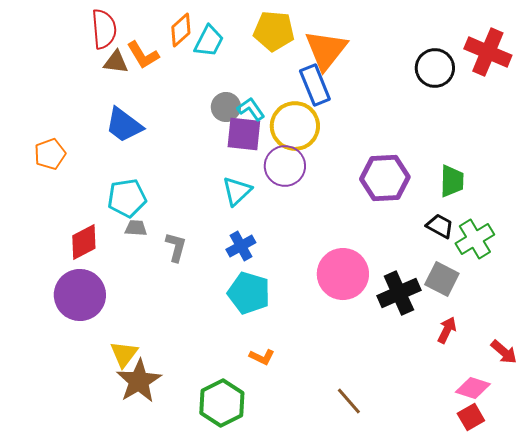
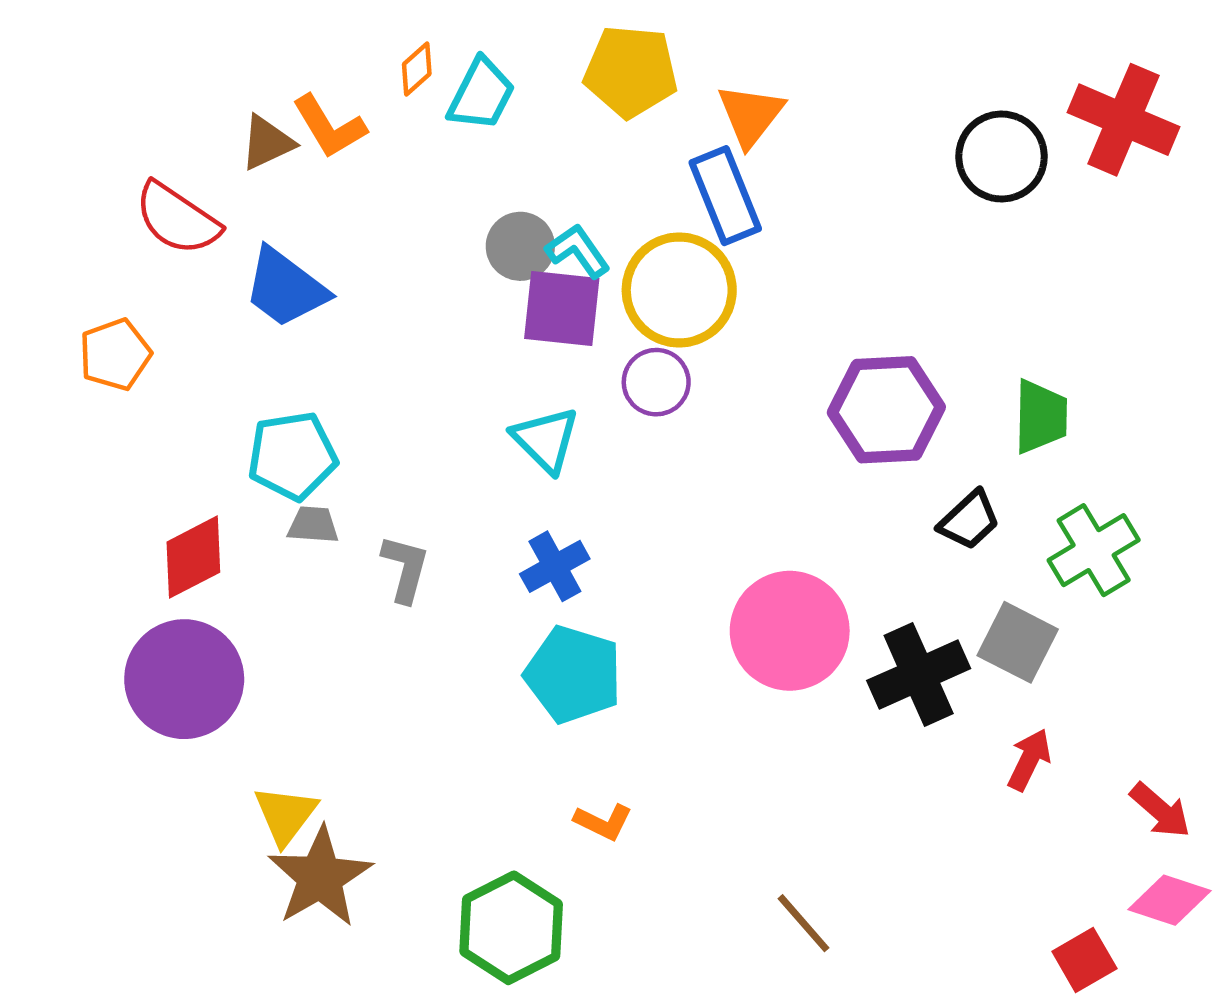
red semicircle: (104, 29) -> (177, 219), moved, turned 129
orange diamond: (181, 30) -> (417, 69), size x0.7
orange triangle: (326, 50) -> (751, 115), size x0.7
brown triangle: (116, 62) -> (267, 143), turned -32
purple circle: (285, 166) -> (656, 382), size x0.7
cyan triangle: (237, 191) -> (546, 440), turned -32
black trapezoid: (440, 226) -> (969, 520), moved, turned 108
pink diamond: (473, 388) -> (1170, 900), moved

